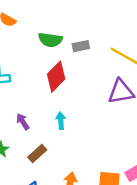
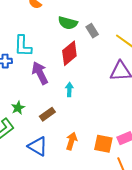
gray rectangle: (81, 46) -> (92, 31), turned 64
purple arrow: (23, 122) -> (40, 73), moved, size x1.6

